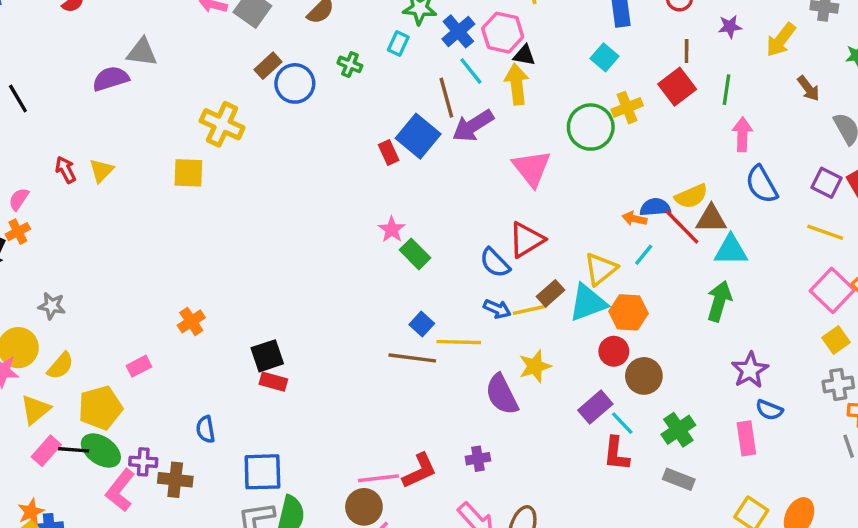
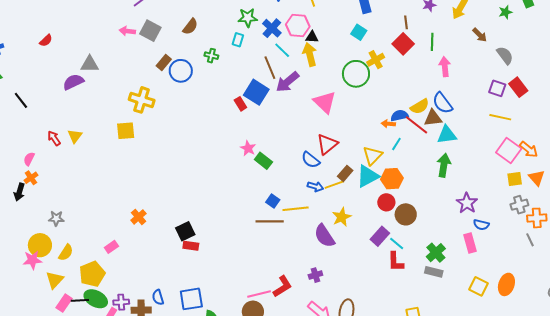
blue semicircle: (762, 184) -> (442, 103), moved
yellow square: (836, 340) -> (515, 179), turned 35
blue semicircle: (206, 429) -> (158, 297), moved
green cross: (678, 430) -> (436, 253), moved

